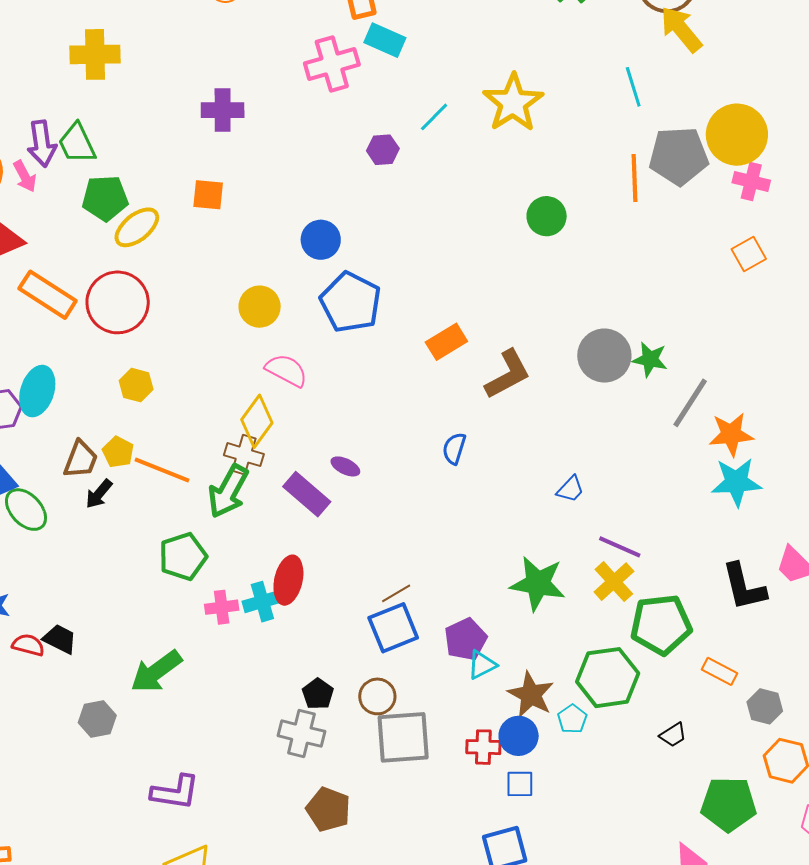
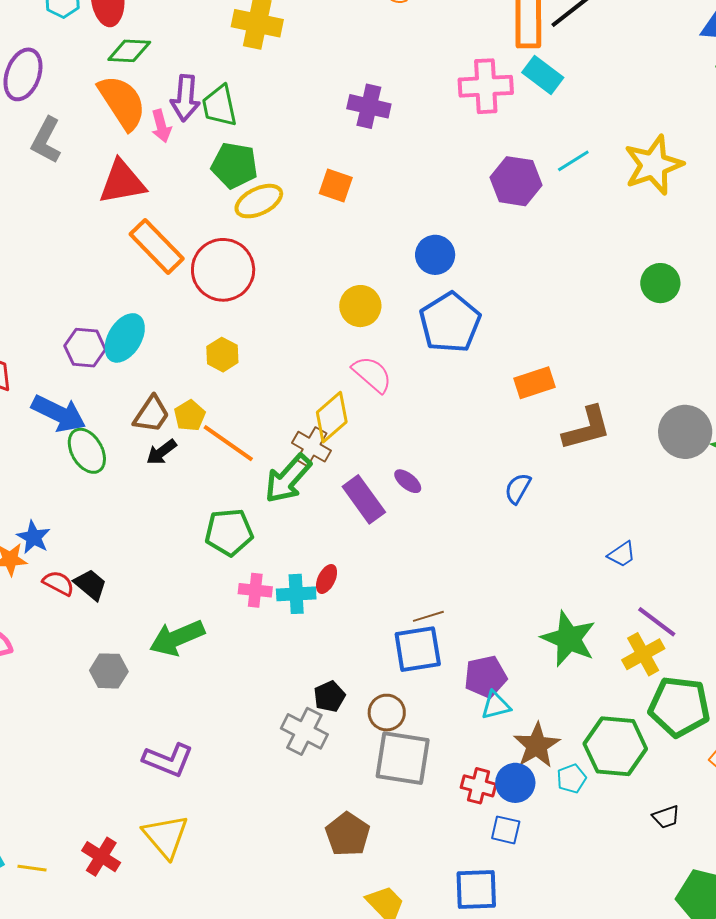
purple hexagon: (383, 150) -> (516, 181), size x1.6
red ellipse: (288, 580) -> (327, 579), size x0.6
brown pentagon: (328, 809) -> (348, 834), moved

